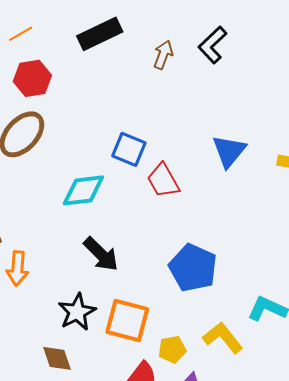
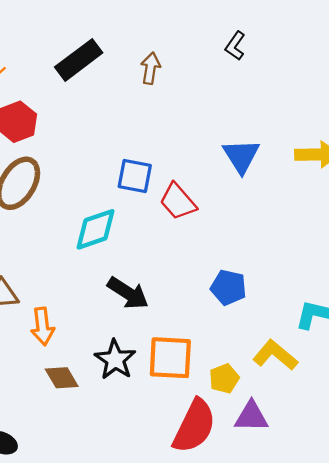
black L-shape: (212, 45) -> (235, 46), moved, size x0.7
blue pentagon: (193, 268) -> (228, 287), size x0.7
brown diamond: (57, 358) -> (62, 378), moved

